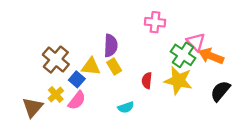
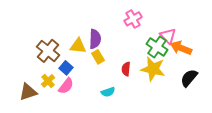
pink cross: (155, 22) -> (133, 19), turned -36
yellow triangle: (91, 67) -> (78, 46), moved
brown triangle: (32, 107) -> (28, 92), turned 30

